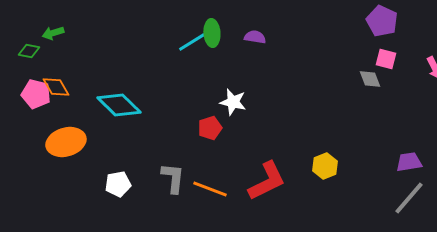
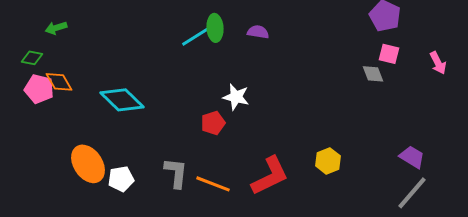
green diamond: (29, 51) -> (32, 58), moved
orange ellipse: (66, 142) -> (88, 164), moved, turned 72
purple trapezoid: (409, 162) -> (412, 157), turned 40

